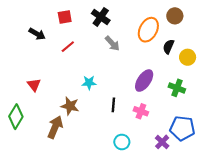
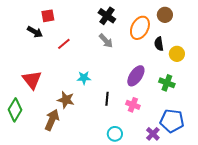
red square: (65, 17) -> (48, 16), moved
black cross: (101, 17) -> (107, 16), moved
black semicircle: (168, 47) -> (159, 44), turned -32
red triangle: (34, 85) -> (32, 80), size x1.5

